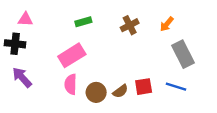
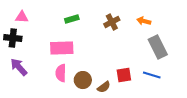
orange arrow: (167, 24) -> (144, 21), turned 64
pink rectangle: (72, 55) -> (62, 48), turned 30
brown semicircle: (120, 91) -> (104, 87), moved

